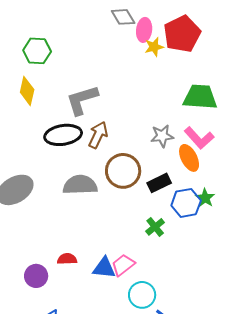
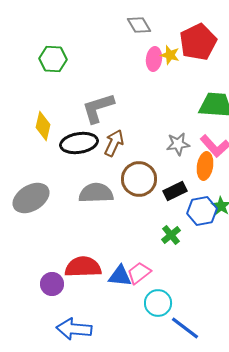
pink ellipse: (144, 30) -> (154, 59), moved
yellow star: (154, 47) -> (170, 55), turned 30
yellow diamond: (27, 91) -> (43, 126), moved
orange ellipse: (189, 158) -> (205, 166), turned 36
red semicircle: (67, 259) -> (83, 267), size x1.8

